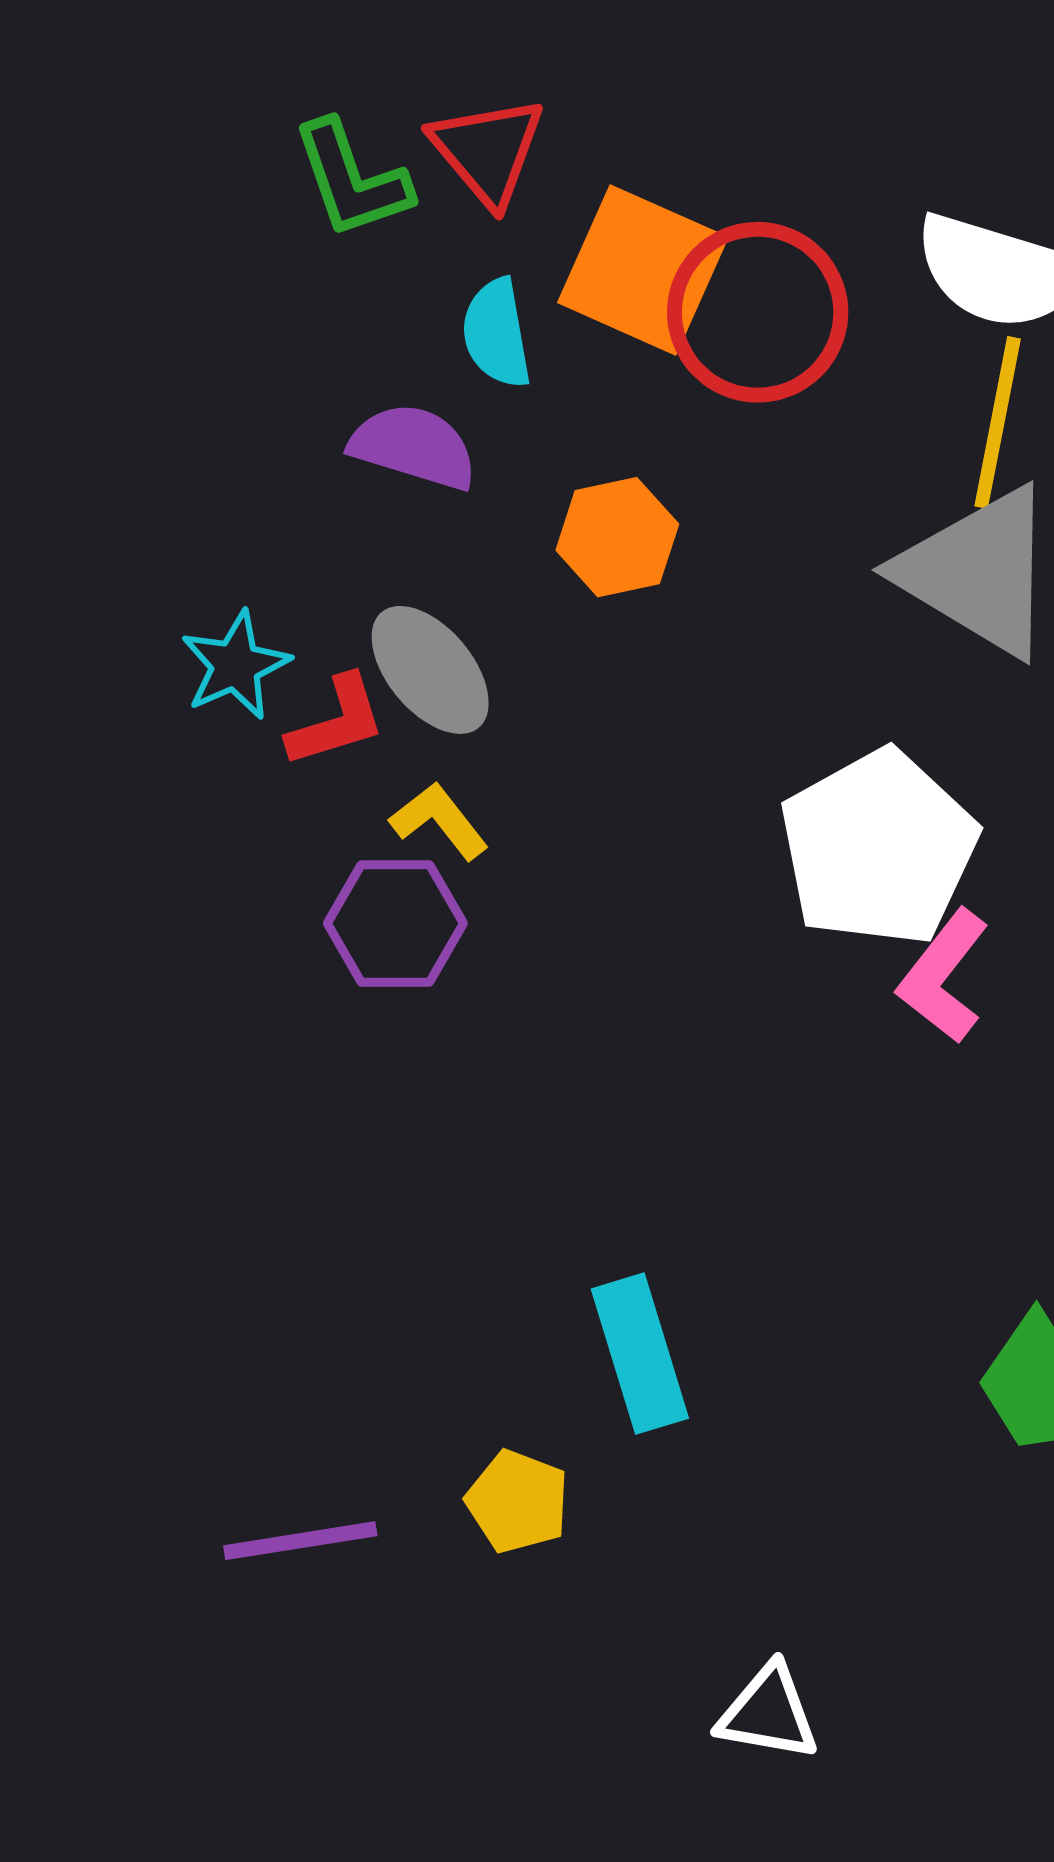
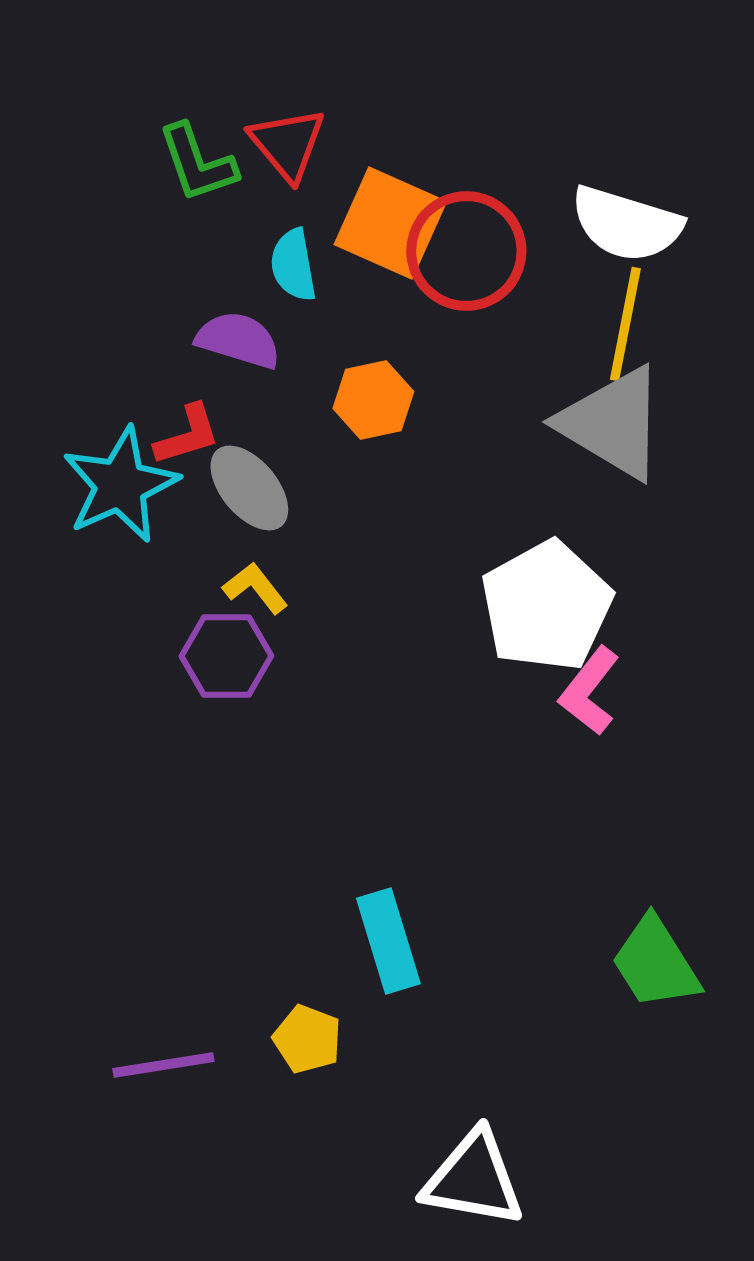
cyan star: (235, 665) -> (120, 485), size x1.6
red L-shape: (337, 721) -> (187, 435), moved
white triangle: (768, 1713) -> (473, 1179), size x1.5

